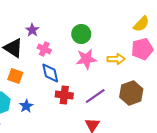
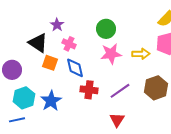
orange square: (15, 76) -> (50, 63), moved
blue star: (26, 106) -> (51, 101), size x1.5

